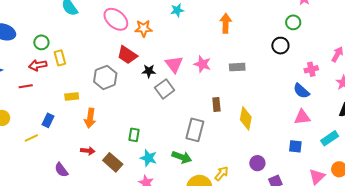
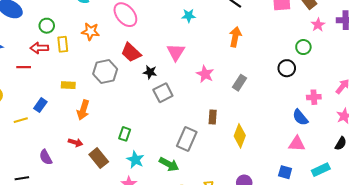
orange star: (144, 28) -> (90, 31), moved
pink triangle: (174, 64) -> (176, 52), moved
gray rectangle: (237, 67) -> (240, 83), turned -63

